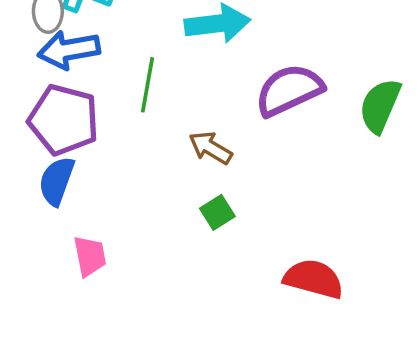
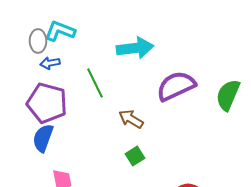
blue arrow: (69, 50) -> (50, 63), size x0.6
green line: (147, 85) -> (95, 83), turned -36

